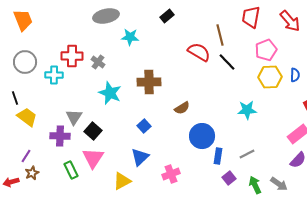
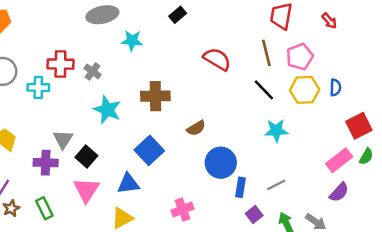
red arrow: (290, 21) -> (329, 21), size x0.6
brown line: (220, 35) -> (266, 53), moved
black line: (227, 62) -> (264, 90), moved
blue square: (144, 126) -> (149, 150), size x1.6
blue triangle: (140, 157) -> (128, 184), moved, turned 36
green rectangle: (71, 170) -> (44, 208), moved

